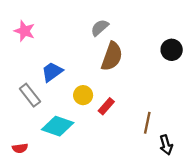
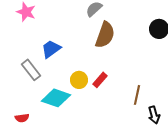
yellow circle: (83, 95) -> (79, 80), moved

